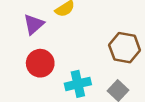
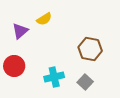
red circle: (40, 63) -> (14, 66), moved

